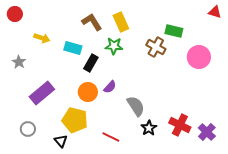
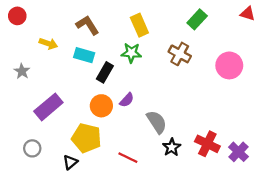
brown L-shape: (92, 22) -> (88, 25), moved
green rectangle: (174, 31) -> (197, 19), moved, turned -60
black triangle: (61, 141) -> (70, 162), turned 32

